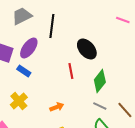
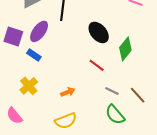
red line: (71, 71) -> (97, 65), moved, turned -42
green diamond: (100, 81) -> (125, 49), moved

